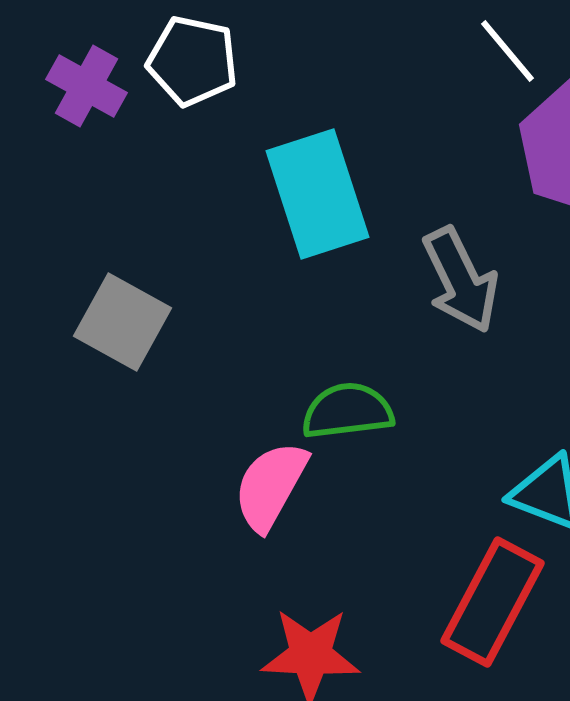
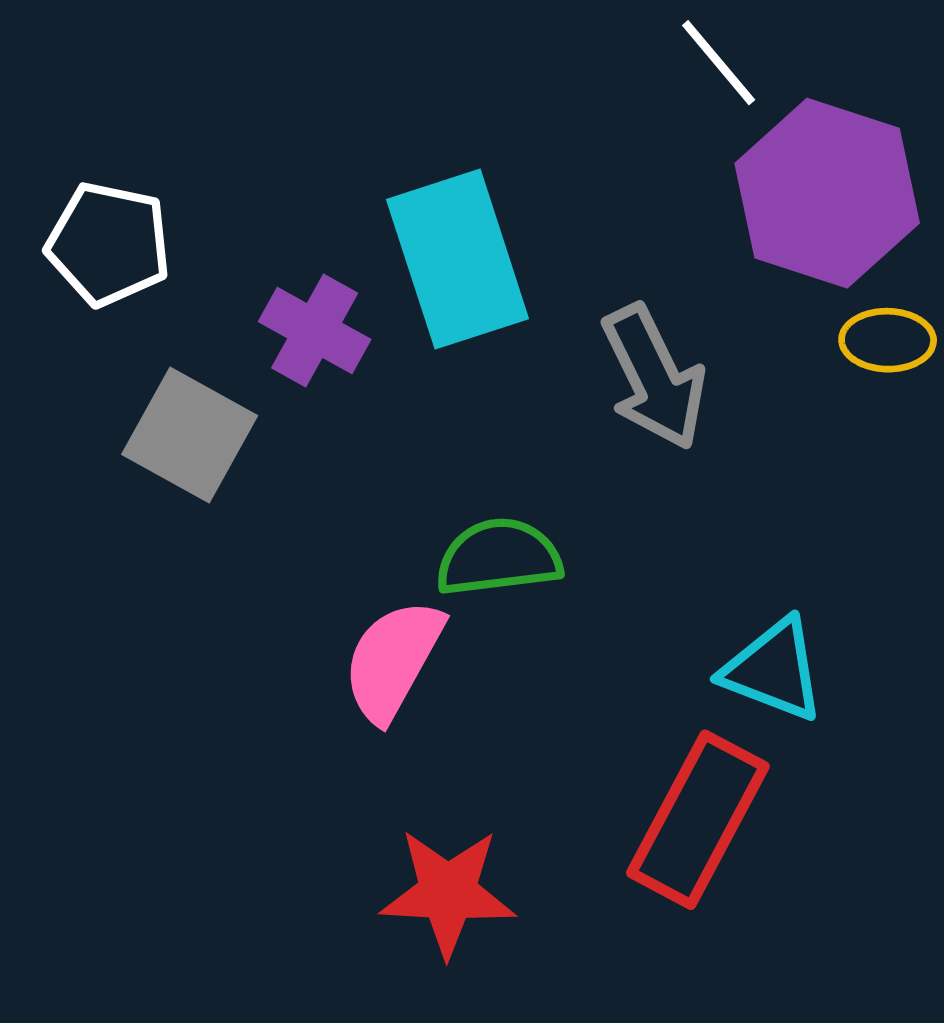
white pentagon: (192, 61) -> (109, 244), moved
purple cross: (86, 86) -> (315, 331), moved

